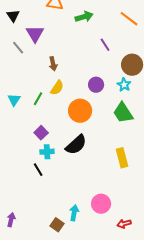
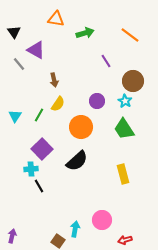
purple triangle: (35, 34) -> (36, 50), turned -30
purple square: (41, 133) -> (42, 149), size x1.5
cyan cross: (47, 152) -> (31, 169), moved

